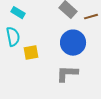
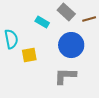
cyan rectangle: (18, 13) -> (42, 22), moved

